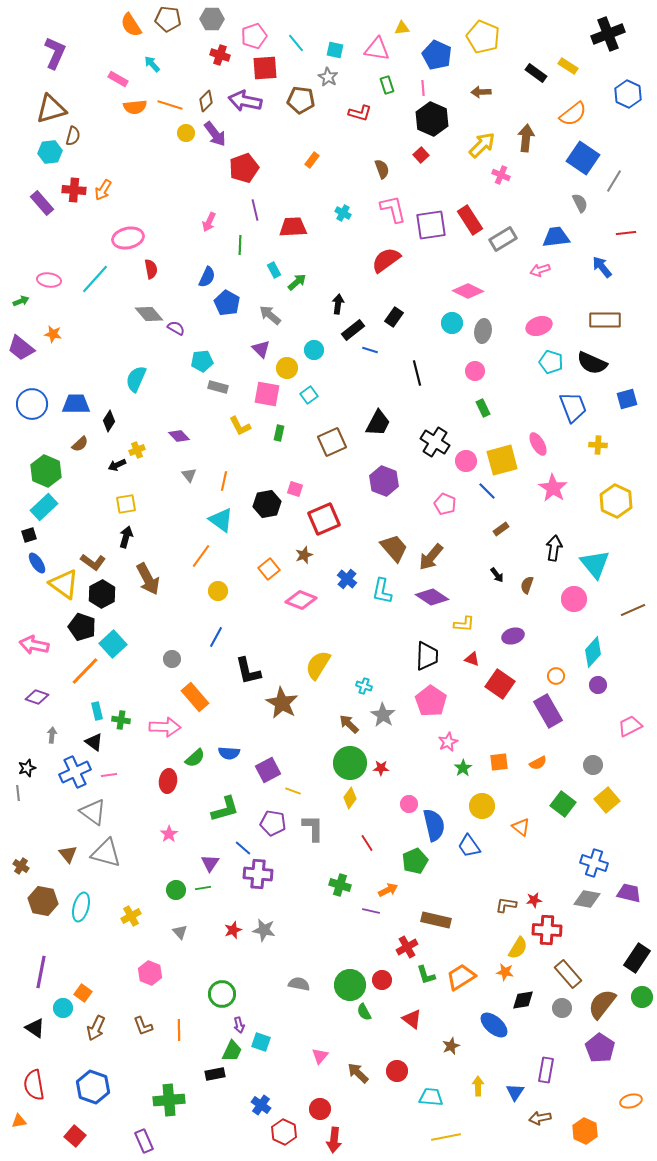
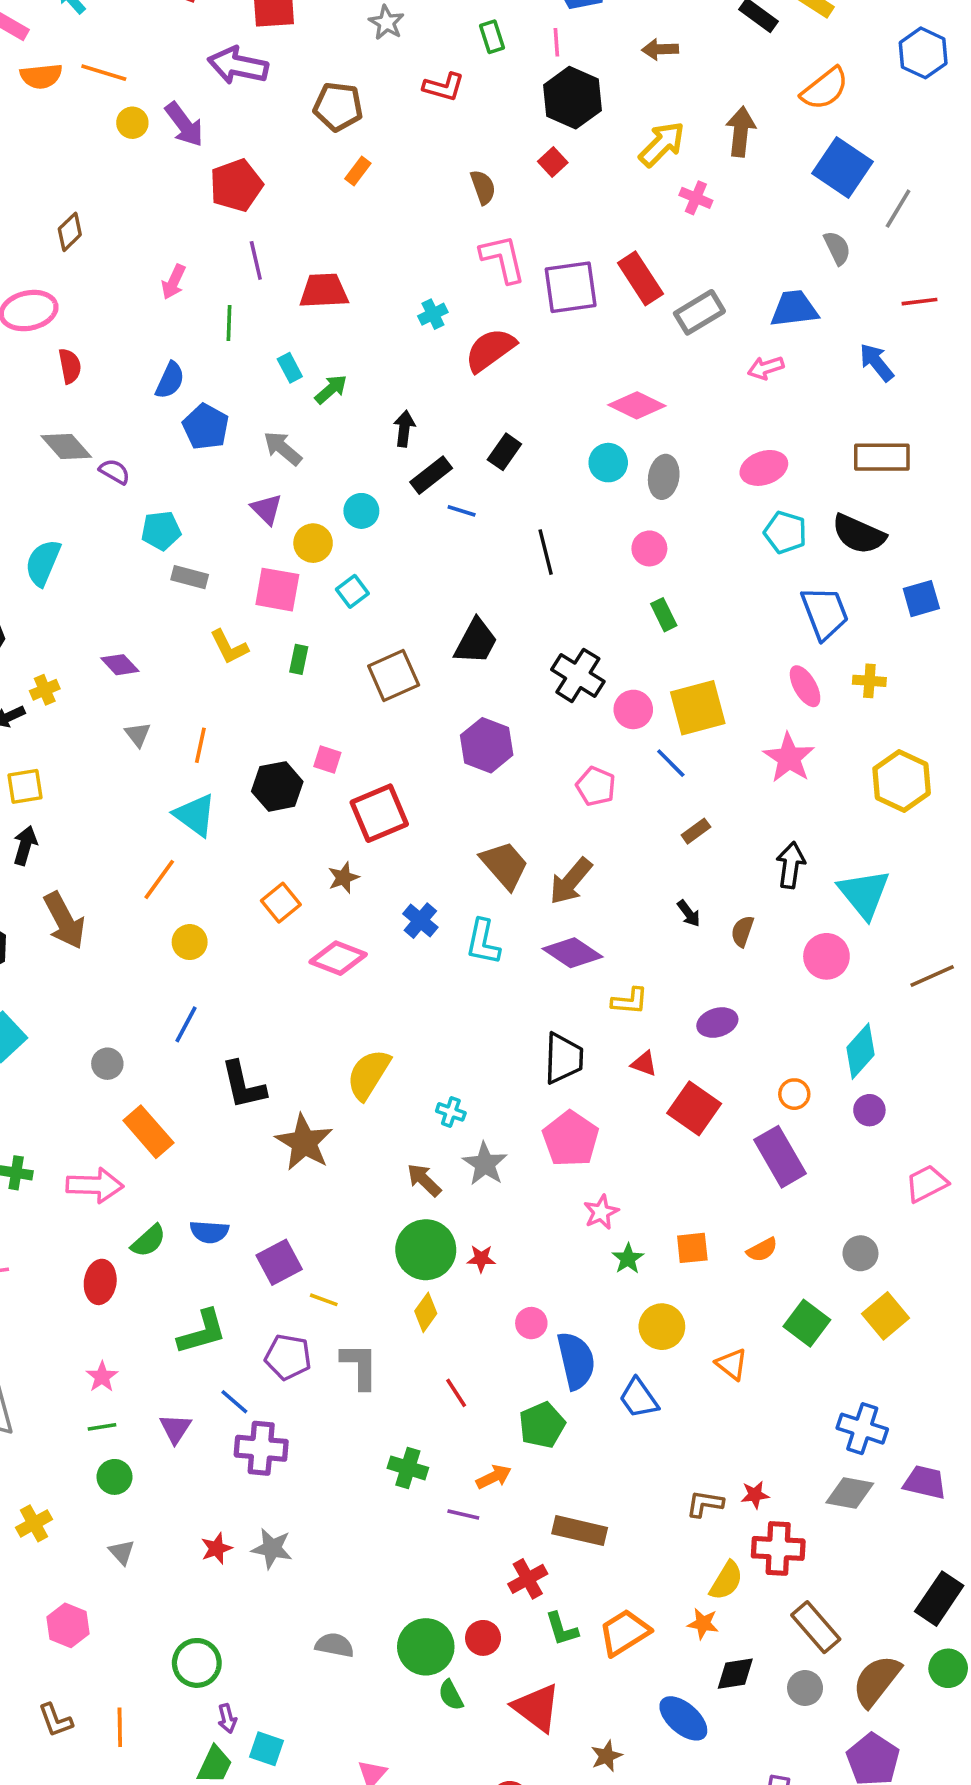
brown pentagon: (301, 100) -> (338, 107), moved
brown diamond: (206, 101) -> (70, 232), moved
cyan cross: (343, 213) -> (433, 314), moved, turned 35
pink ellipse: (538, 444) -> (805, 686), moved
green line: (203, 888) -> (102, 1427), moved
red triangle: (412, 1019) -> (537, 1708), size x1.4

